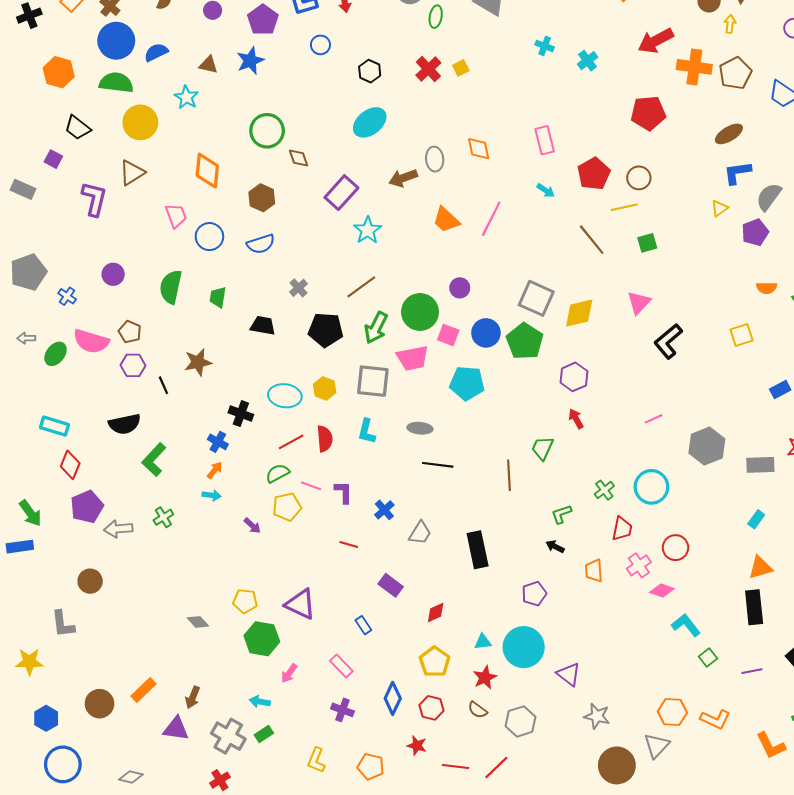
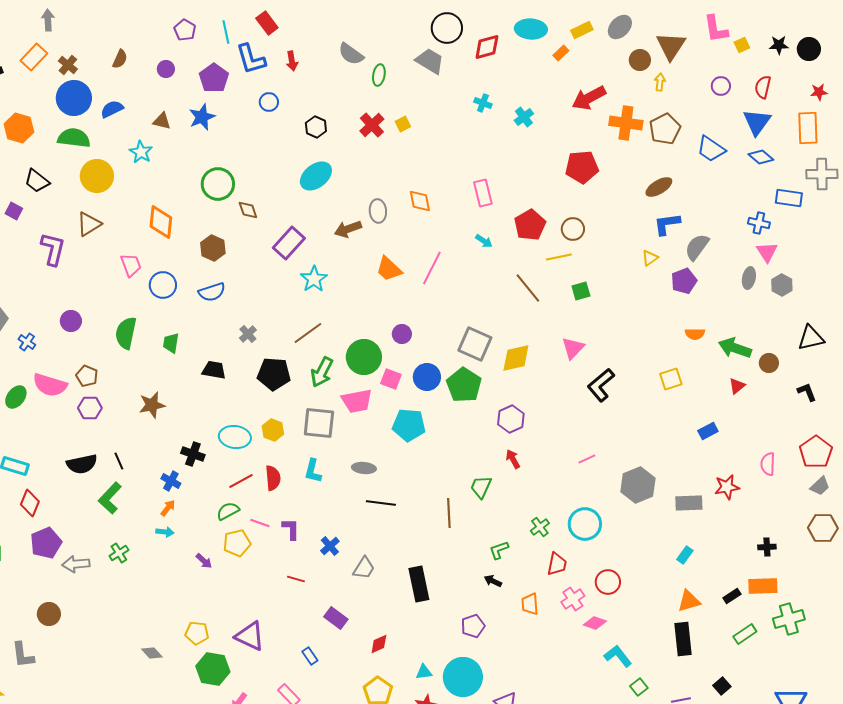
black line: (163, 385) -> (119, 461), moved

